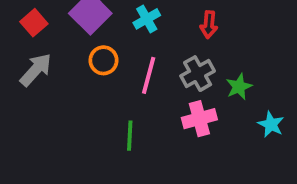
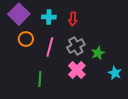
cyan cross: (147, 19) -> (49, 17), turned 32
red arrow: (209, 25) -> (73, 19), moved
pink cross: (199, 119) -> (77, 70), turned -30

